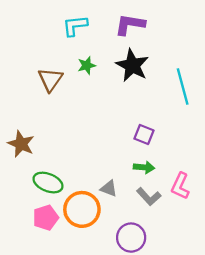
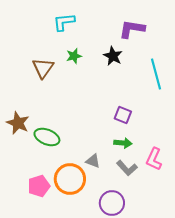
purple L-shape: (130, 24) -> (132, 29), moved
black star: (132, 65) -> (113, 56), size x0.7
green ellipse: (48, 183) -> (47, 137), moved

